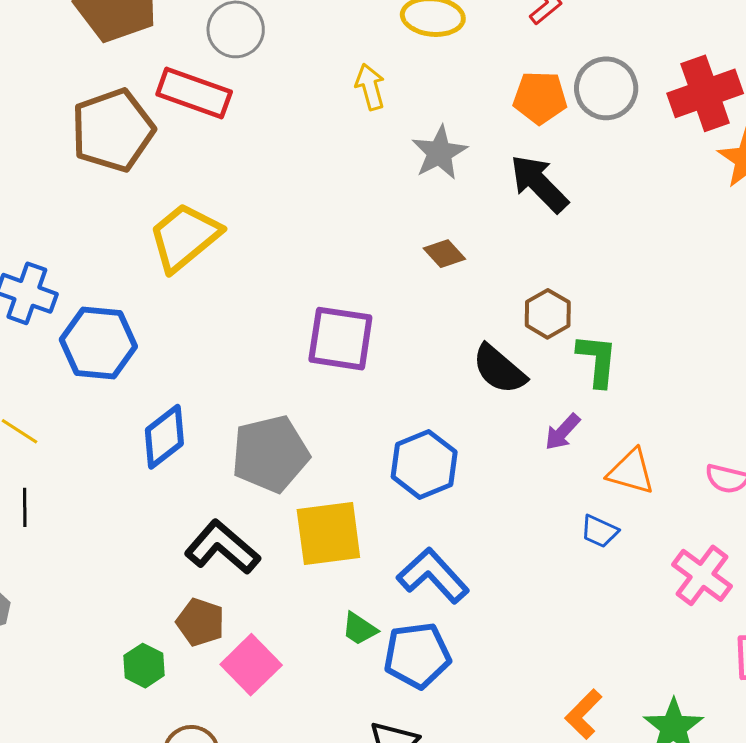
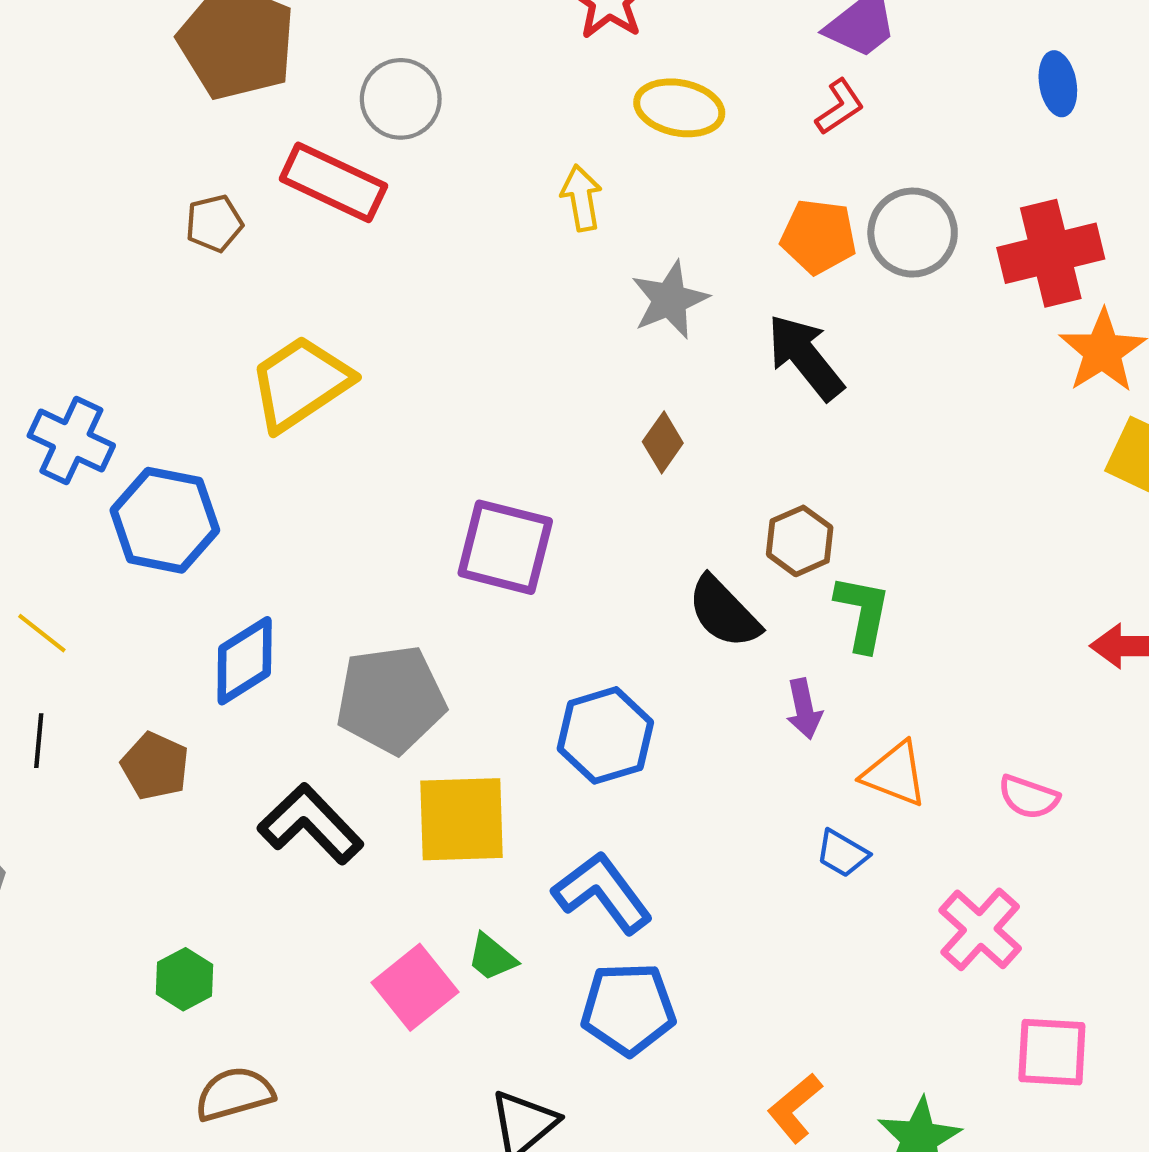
brown pentagon: (113, 130) -> (214, 223), size x0.5
brown diamond: (444, 254) -> (663, 442), turned 72
purple arrow: (562, 432) -> (804, 709), turned -60
brown pentagon: (200, 622) -> (155, 766), moved
blue pentagon: (417, 655) -> (628, 1009), moved
pink square: (251, 665) -> (415, 987), moved

